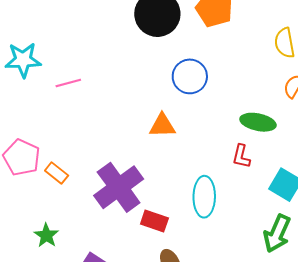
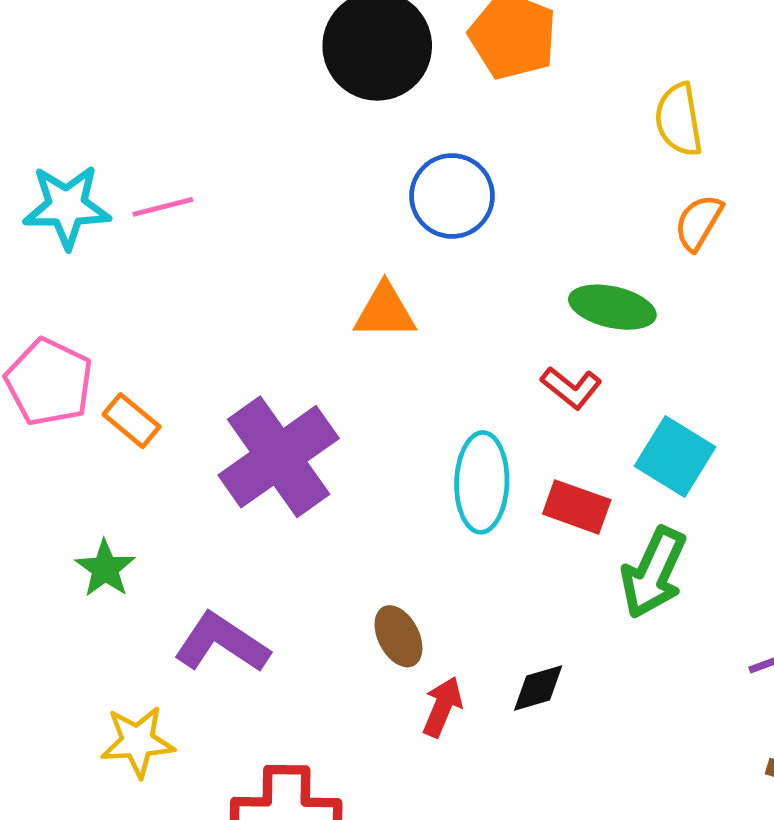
cyan star: (23, 60) -> (67, 207), moved
red L-shape: (241, 156) -> (571, 388), turned -65
red rectangle: (154, 221) -> (577, 507), moved

